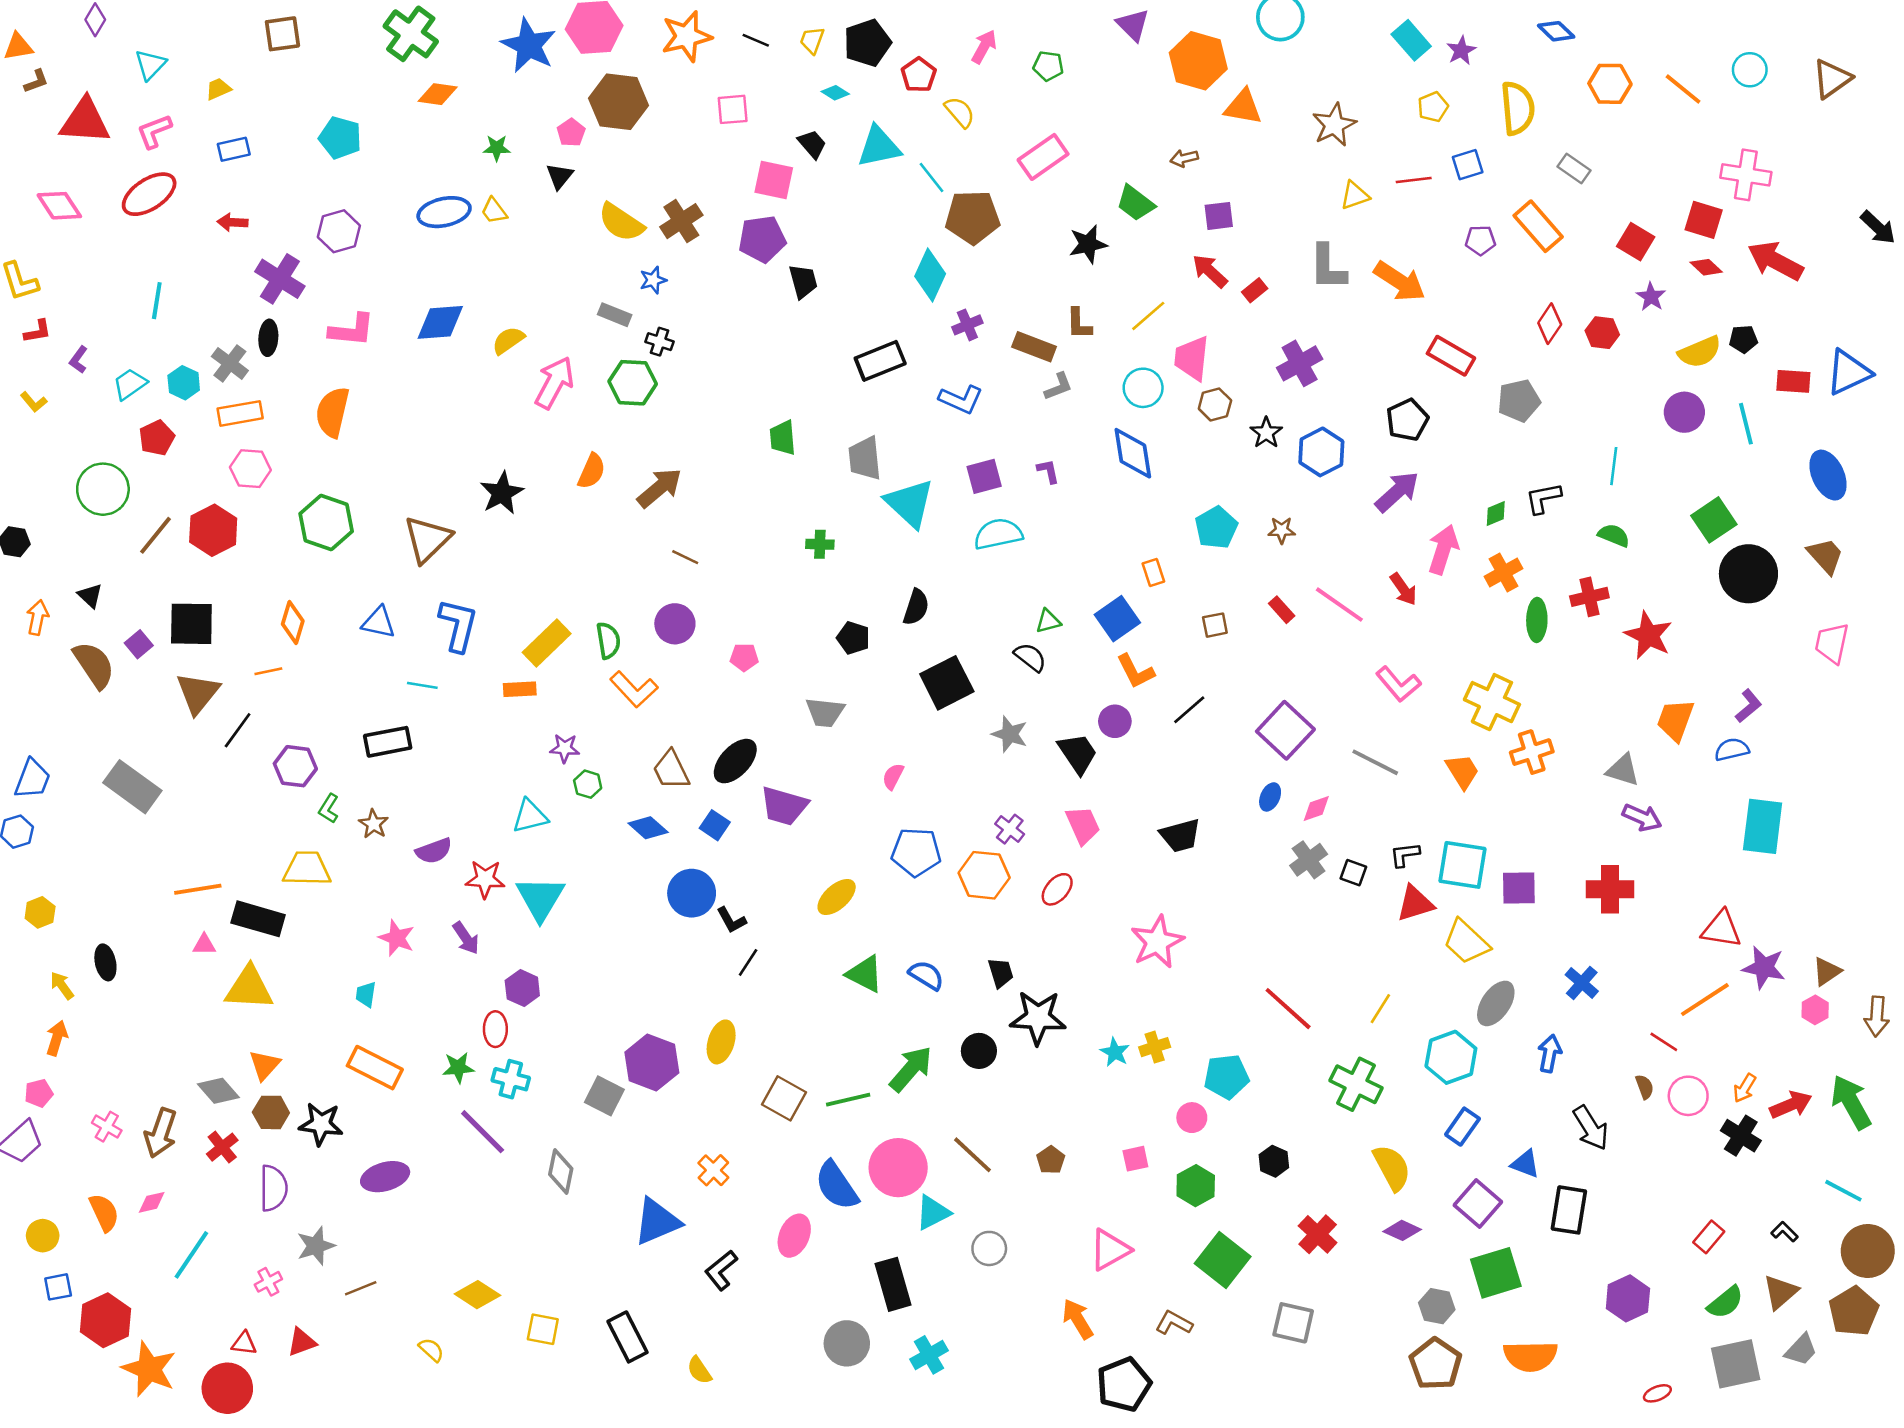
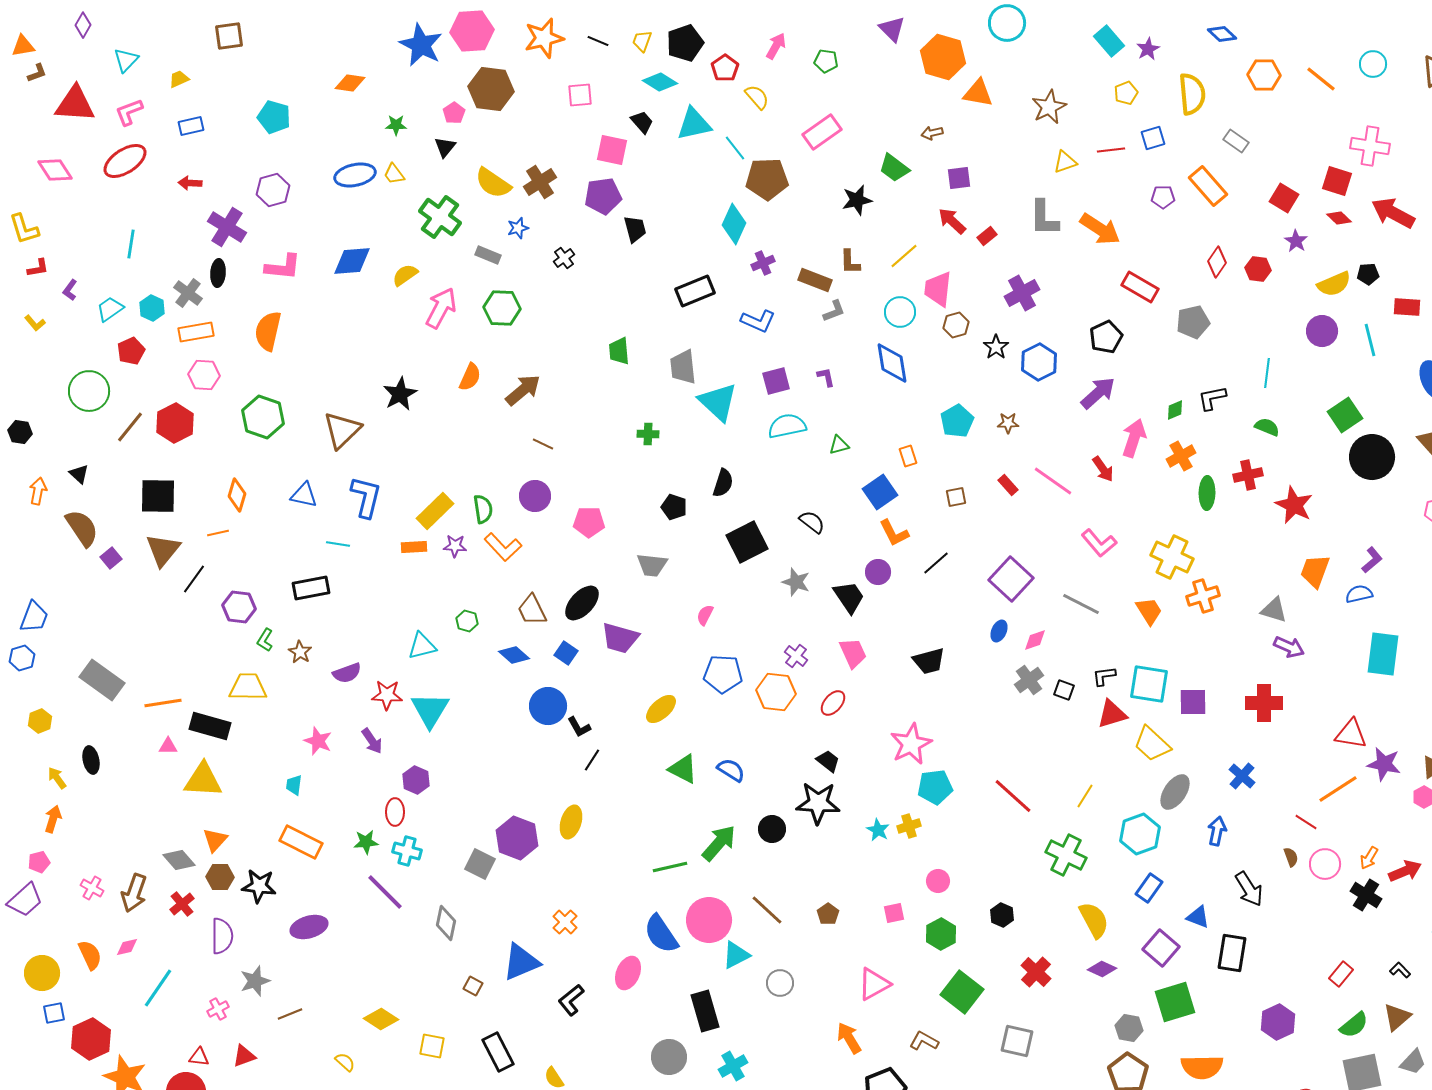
green cross: (411, 34) -> (440, 217), moved
cyan diamond: (835, 93) -> (660, 82), size x1.6
black cross: (660, 342) -> (564, 258), moved, turned 35
green triangle: (1048, 621) -> (839, 445), moved
purple square: (139, 644) -> (111, 558), moved
pink pentagon: (744, 657) -> (589, 522), size x1.4
purple star: (565, 748) -> (455, 546), moved
gray rectangle: (132, 787) -> (102, 680), moved
black trapezoid: (1001, 973) -> (828, 761), moved, turned -35
cyan pentagon: (1226, 1077) -> (935, 787), moved
brown square: (784, 1098) -> (473, 986), moved, size x0.6
yellow circle: (43, 1236) -> (42, 973), size x1.4

